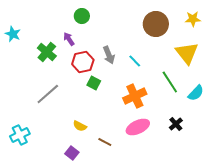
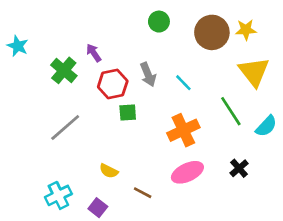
green circle: (82, 16) -> (159, 22), moved
yellow star: (193, 19) -> (246, 30), moved
green square: (94, 83) -> (128, 113), turned -32
cyan cross: (20, 135) -> (58, 195), moved

